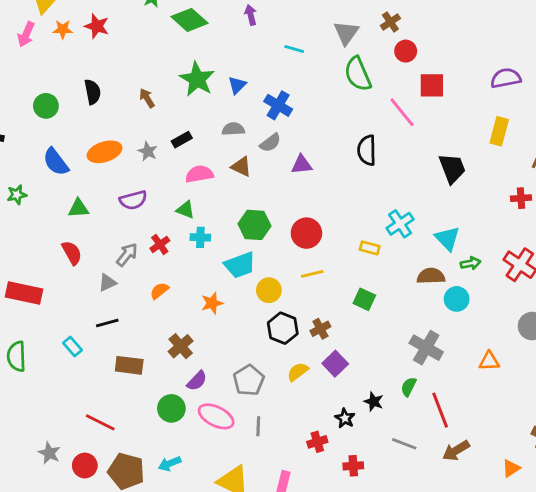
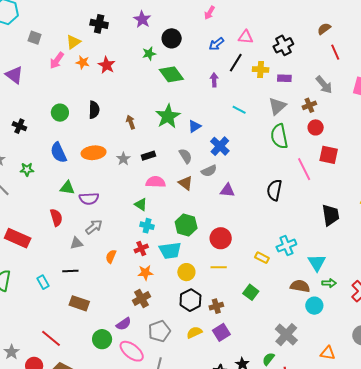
gray semicircle: (233, 129) -> (185, 156), turned 49
purple semicircle: (133, 200) -> (89, 199), moved
red cross: (160, 244) -> (141, 248), moved
orange semicircle: (159, 291) -> (111, 256), turned -40
brown cross: (181, 346) -> (141, 299), moved

